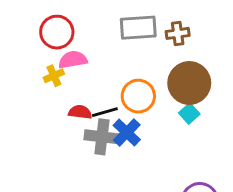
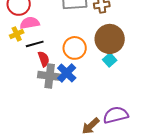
red semicircle: (80, 112) -> (44, 59), moved, turned 63
black line: (105, 112) -> (35, 44), moved

